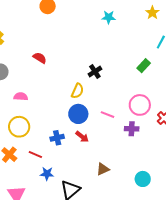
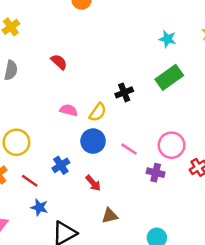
cyan star: (109, 17) -> (167, 39), moved
green rectangle: (144, 66) -> (169, 77), moved, size x1.5
pink semicircle: (21, 97) -> (69, 110), moved
red arrow: (82, 137) -> (93, 183), moved
blue cross: (57, 138) -> (61, 165), turned -32

